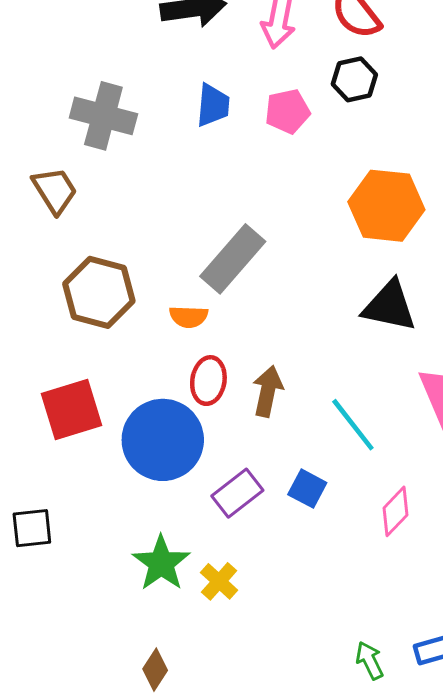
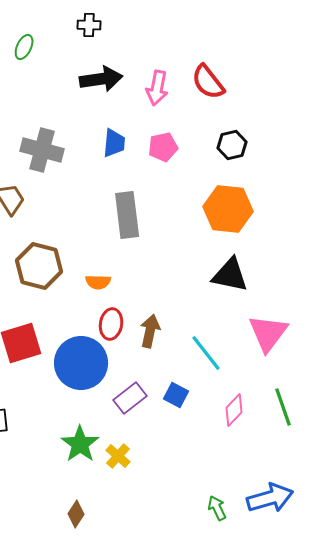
black hexagon: (354, 79) -> (232, 145), moved
gray rectangle: (233, 259) -> (127, 215), moved, turned -48

